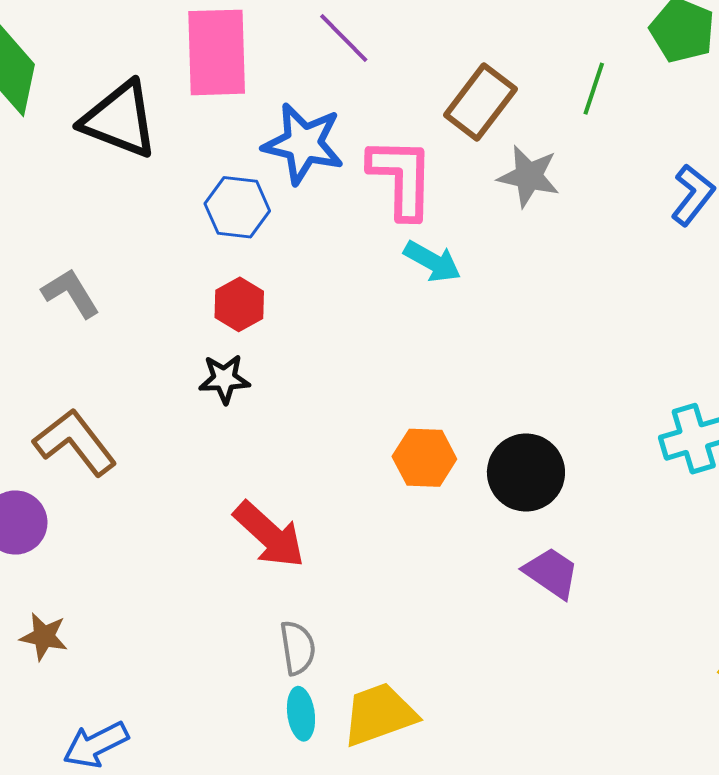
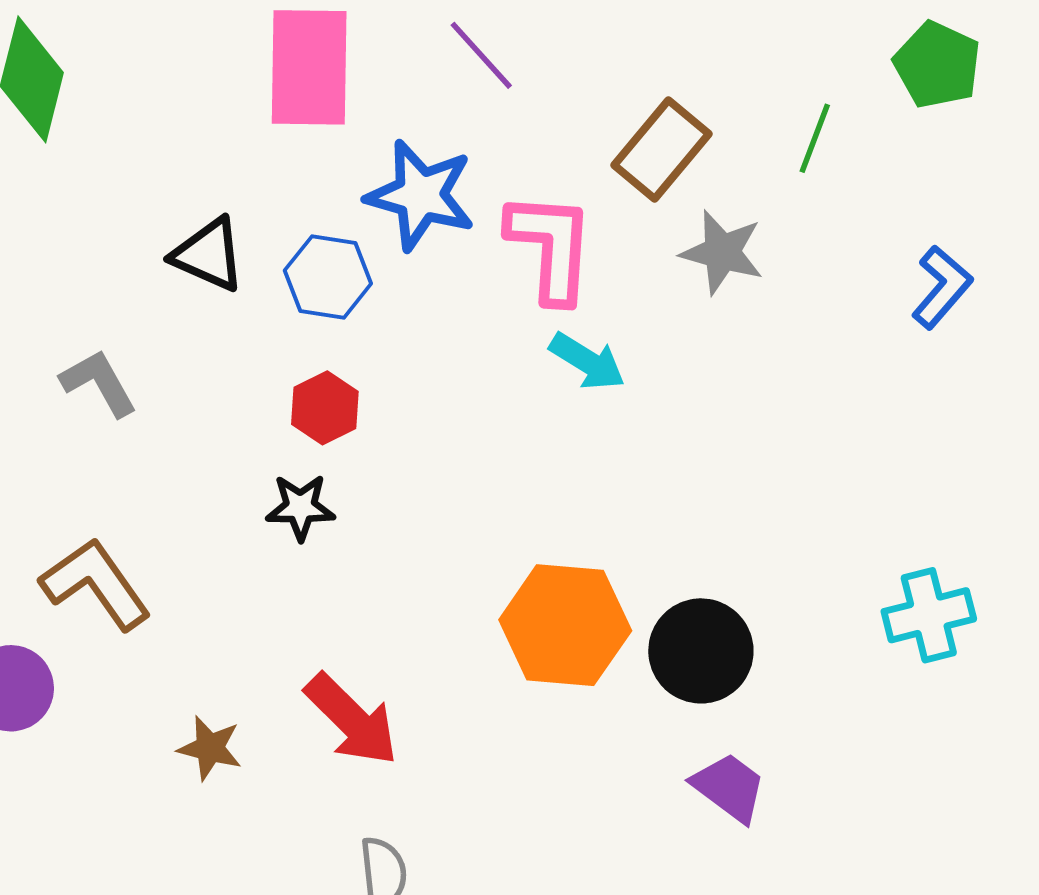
black triangle: (120, 120) -> (208, 255), moved, size x0.7
orange hexagon: (424, 458) -> (565, 625), size x1.5
brown star: (44, 637) -> (210, 748), moved

